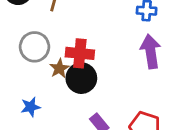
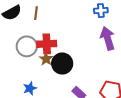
red cross: (80, 53) -> (47, 44), moved

